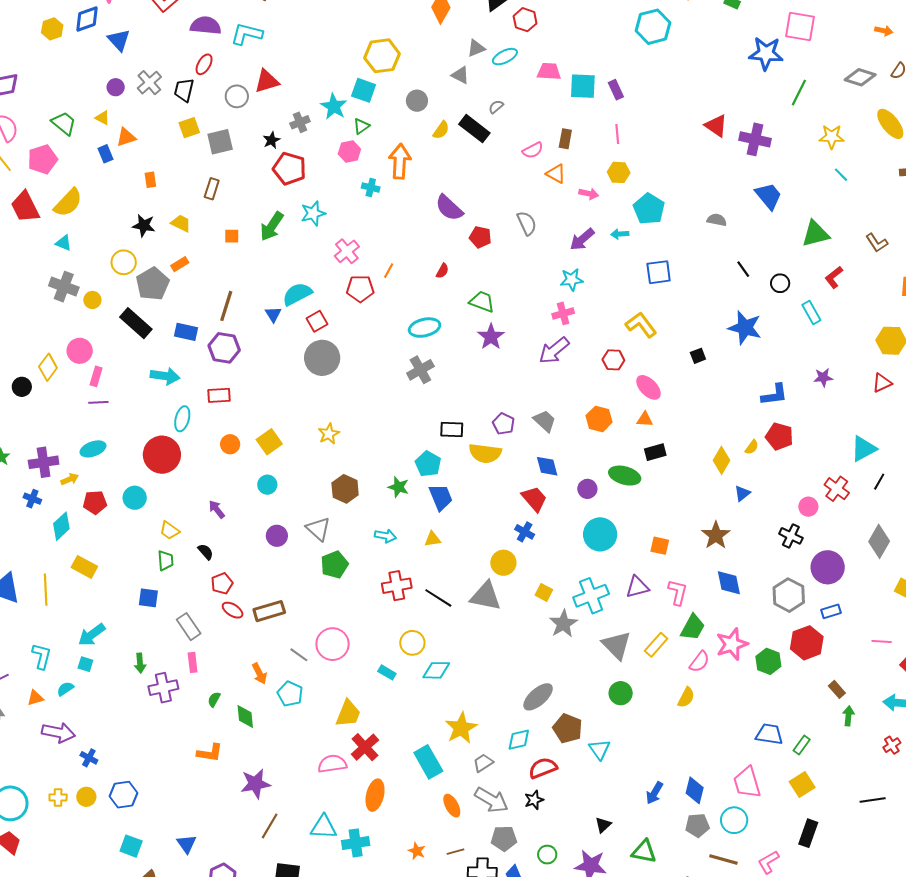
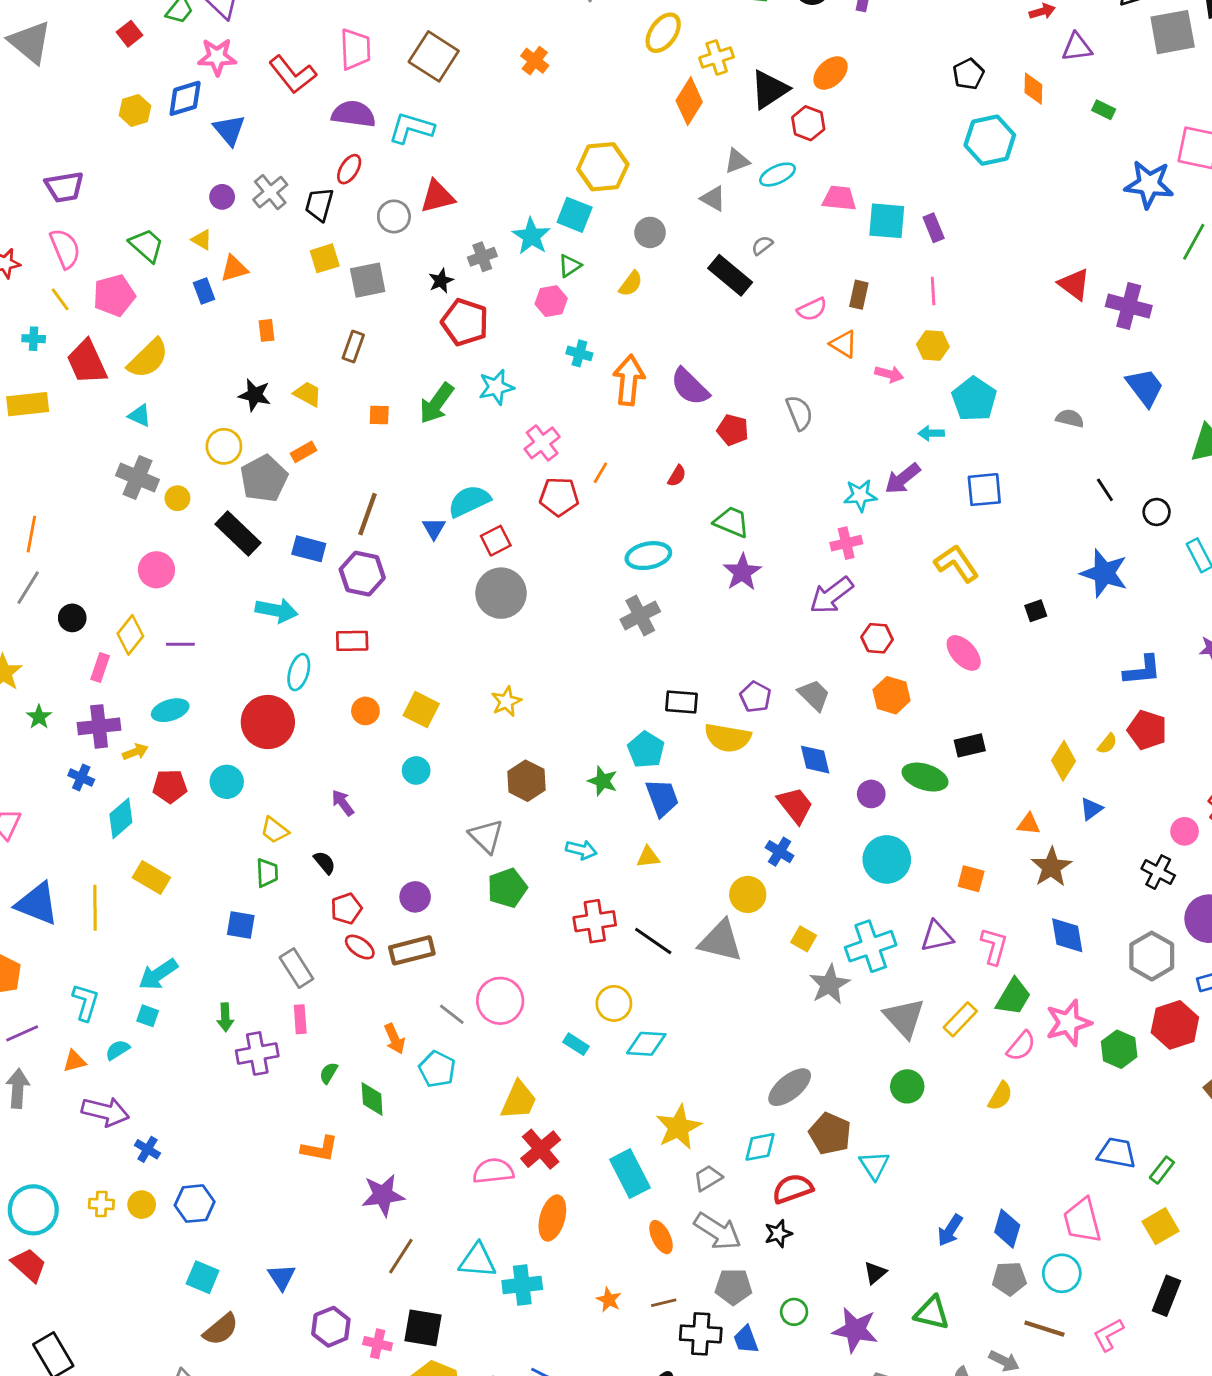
yellow semicircle: (441, 130) -> (631, 284), moved
orange arrow: (400, 161) -> (629, 380), moved
purple arrow: (582, 239) -> (903, 479), moved
red hexagon: (613, 360) -> (877, 638), moved
yellow diamond: (48, 367) -> (130, 635), moved
pink rectangle: (96, 376) -> (100, 667), moved
orange triangle: (645, 419) -> (1029, 824), moved
yellow square: (269, 442) -> (421, 710), turned -30
purple circle: (277, 536) -> (415, 897), moved

